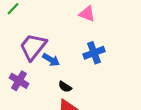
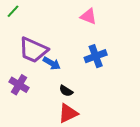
purple trapezoid: (33, 47) -> (33, 50), turned -104

